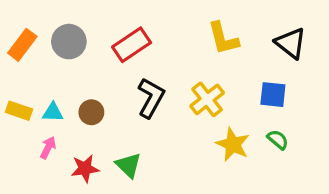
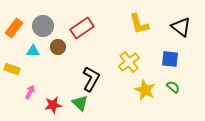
black L-shape: (151, 98) -> (91, 79), moved
cyan triangle: (53, 112) -> (33, 51), moved
brown circle: (91, 112) -> (58, 47), moved

